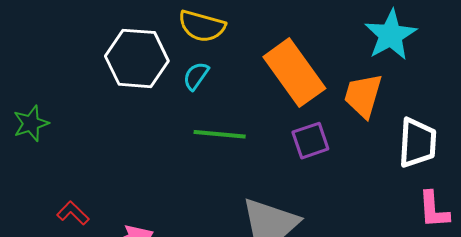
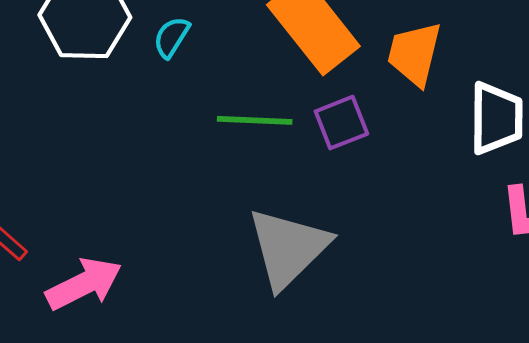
green line: (220, 134) -> (255, 120), moved

